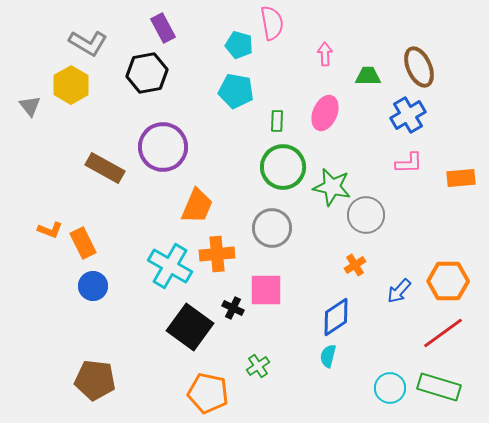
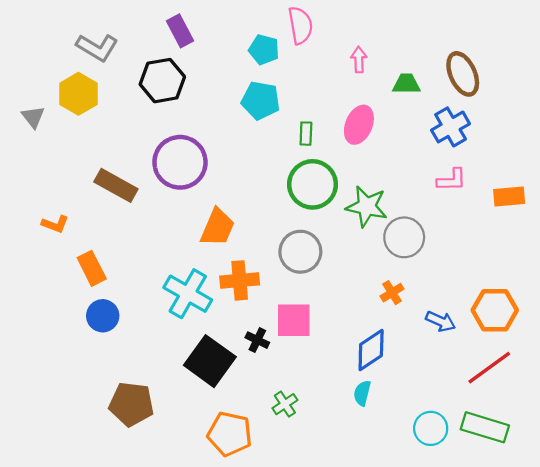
orange L-shape: (50, 230) -> (55, 224), moved
blue arrow: (399, 291) -> (441, 321), turned -108
brown pentagon: (95, 380) -> (131, 404), moved

